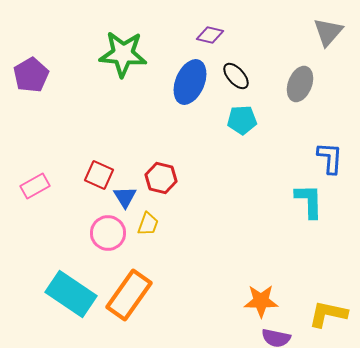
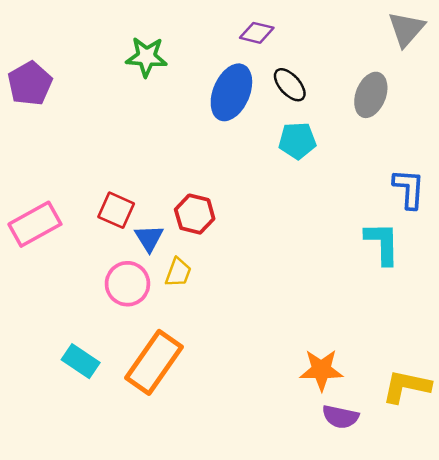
green star: (123, 54) -> (146, 57), size x0.7
pink rectangle: (35, 186) -> (35, 224), size x1.4
cyan rectangle: (71, 294) -> (81, 361), size x0.6

